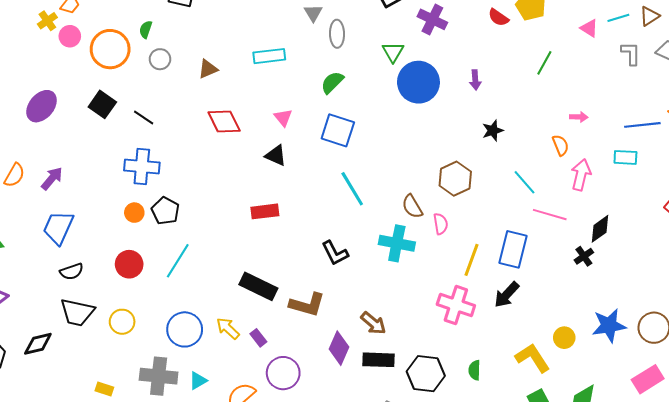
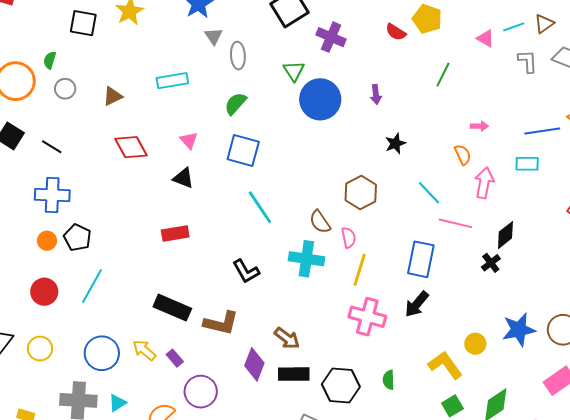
yellow line: (471, 260) -> (360, 270), moved

